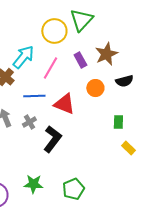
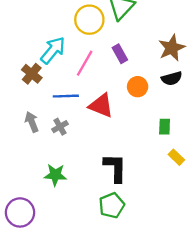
brown star: (106, 54) -> (172, 48), moved
black L-shape: (52, 139) -> (115, 168), moved, turned -36
green star: (33, 184) -> (55, 175), moved

